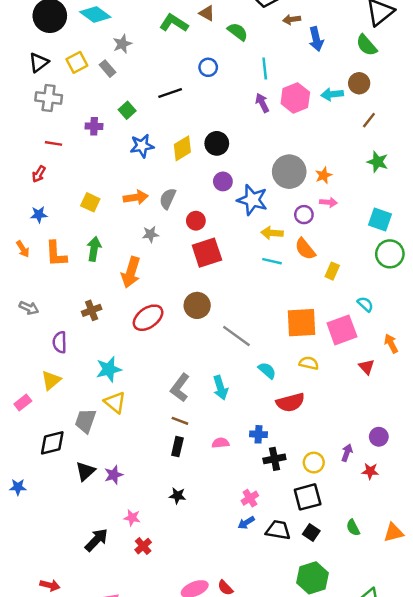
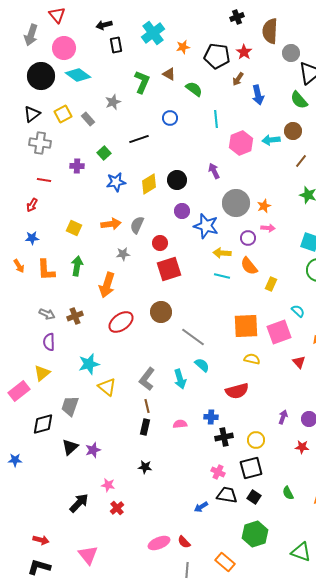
brown arrow: (292, 19) -> (238, 79), turned -48
green L-shape: (174, 23) -> (142, 82), turned 80
gray star: (122, 44) -> (113, 102), moved
purple arrow: (262, 103) -> (214, 171), moved
gray arrow: (29, 308) -> (47, 314), moved
cyan semicircle: (267, 370) -> (202, 365), moved
pink rectangle: (23, 402) -> (19, 391), size x1.5
yellow triangle: (115, 402) -> (107, 387), moved
brown line: (180, 421) -> (147, 406), turned 56
purple arrow: (347, 453) -> (283, 417), moved
pink cross: (250, 498) -> (218, 472), moved, turned -32
blue arrow: (246, 523) -> (201, 507), moved

